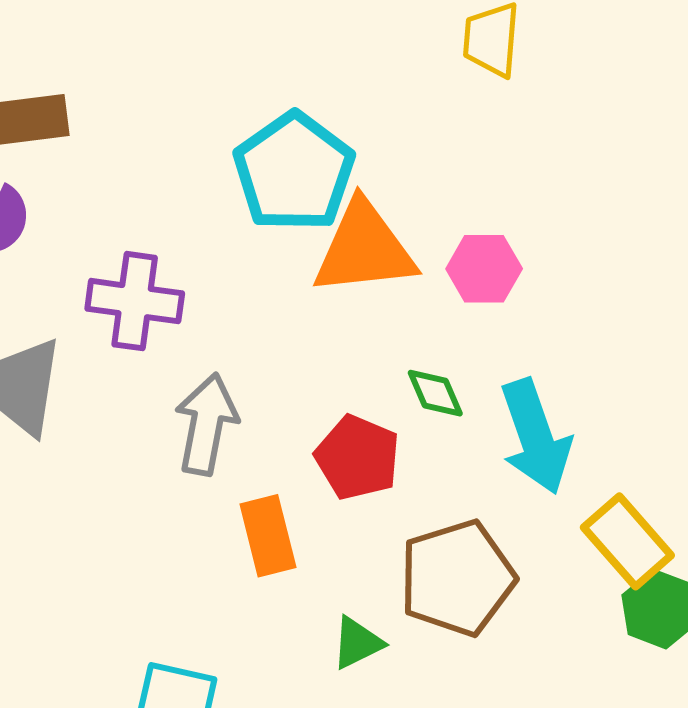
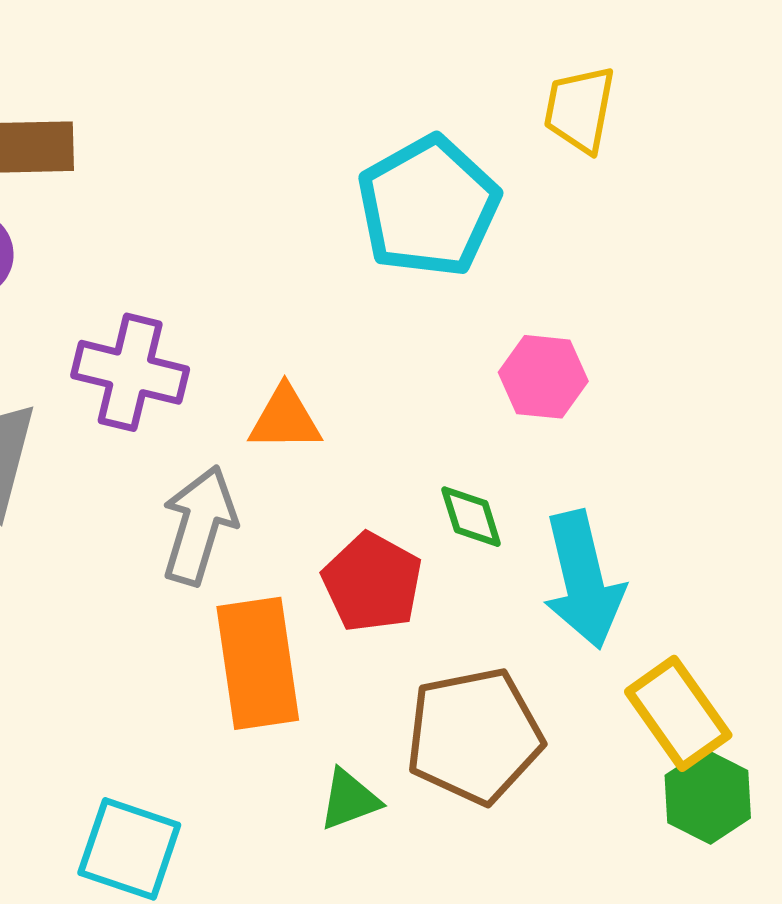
cyan pentagon: (294, 172) -> (428, 206), moved
orange triangle: (364, 249) -> (285, 419), moved, size x0.6
orange rectangle: (268, 536) -> (258, 663), size x1.4

